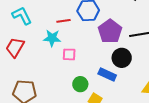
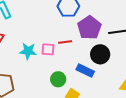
red line: (63, 21) -> (65, 42), moved
cyan star: (52, 38) -> (28, 51), moved

